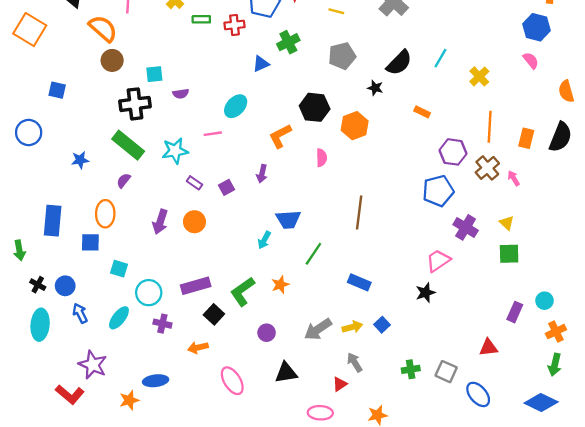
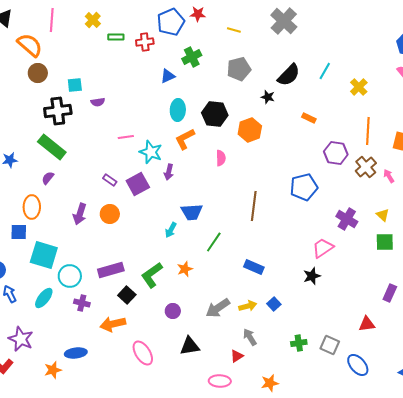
cyan ellipse: (236, 106) -> (178, 110), moved, turned -40
cyan star: (175, 151) -> (151, 152), moved, turned 30
purple square: (226, 187) -> (138, 184), size x1.6
blue pentagon: (438, 191) -> (304, 187), moved
cyan square: (119, 269) -> (44, 255), size x1.8
orange arrow: (198, 348) -> (113, 324), size x1.4

